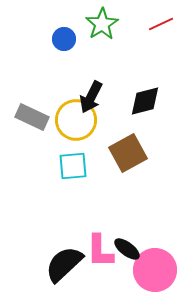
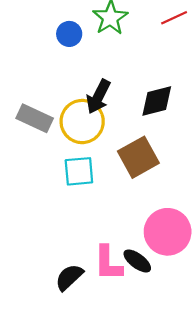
black semicircle: (64, 264) -> (69, 277), size x0.7
pink circle: (155, 270) -> (168, 232), moved

